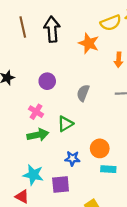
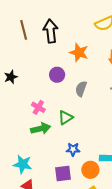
orange star: (89, 43) -> (79, 52), moved
purple circle: (47, 81) -> (57, 75), moved
orange circle: (100, 148) -> (90, 170), moved
cyan star: (33, 175) -> (23, 164), moved

